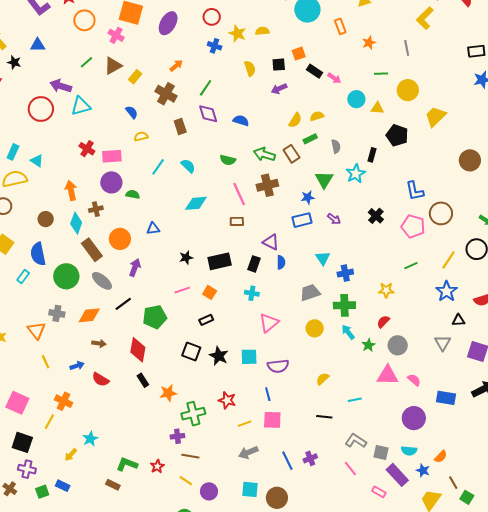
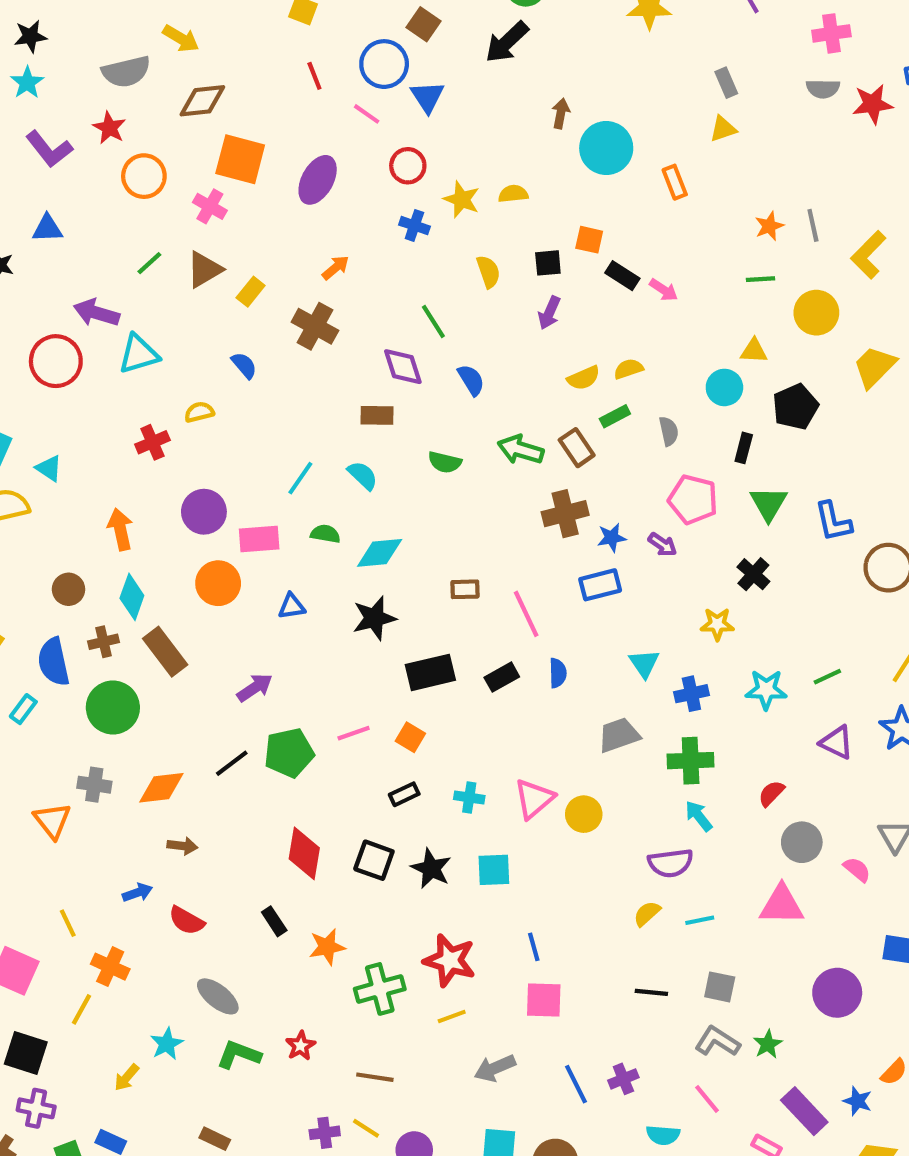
yellow L-shape: (425, 18) -> (868, 255), moved
orange star: (369, 43) -> (769, 226), moved
orange square: (299, 54) -> (589, 240), turned 32
green line: (206, 88) -> (433, 322), moved, turned -66
purple arrow: (279, 89) -> (549, 313), turned -42
cyan circle: (356, 99) -> (724, 387), moved
yellow semicircle: (295, 120) -> (584, 378), turned 35
blue semicircle: (241, 121) -> (471, 380), turned 42
brown rectangle: (180, 126) -> (377, 415), moved, turned -70
black pentagon: (397, 135) -> (795, 407), turned 30
yellow semicircle: (141, 136) -> (199, 412), moved
red cross: (87, 149) -> (152, 442), turned 35
pink rectangle: (112, 156) -> (259, 539), moved
cyan star: (356, 174) -> (766, 690), moved, turned 30
green triangle: (324, 180) -> (769, 504), moved
brown cross: (267, 185) -> (565, 514), moved
green semicircle: (133, 194) -> (325, 534), moved
pink line: (239, 194) -> (526, 614), moved
brown cross: (96, 209) -> (104, 642), moved
purple arrow: (334, 219) -> (662, 545), moved
pink pentagon: (413, 226) -> (693, 499), moved
orange circle: (120, 239) -> (218, 583), moved
purple triangle: (271, 242) -> (837, 742), moved
black star: (186, 258) -> (374, 618), moved, size x1.5
black rectangle: (254, 264) -> (502, 677), turned 42
purple arrow: (135, 268) -> (255, 688), turned 36
gray ellipse: (102, 281) -> (218, 996), moved
yellow star: (386, 290) -> (717, 624), moved
cyan cross: (252, 293) -> (469, 798), moved
green pentagon: (155, 317) -> (289, 753), moved
yellow circle: (315, 328) -> (584, 814), moved
green star: (368, 345) -> (768, 1044), moved
red diamond: (138, 350) -> (304, 853), moved
yellow line: (46, 362) -> (68, 923), moved
purple semicircle: (278, 366) -> (671, 863), moved
pink semicircle: (414, 380) -> (857, 870), moved
red star: (227, 400) -> (450, 960), size x1.4
cyan line: (355, 400) -> (700, 920), moved
yellow line: (245, 424) -> (452, 1017), moved
purple cross: (177, 436) -> (325, 1133), moved
cyan semicircle: (409, 451) -> (663, 1135), moved
gray square: (381, 452) -> (720, 987), moved
green L-shape: (127, 464) -> (239, 1055), moved
red star: (157, 466) -> (300, 1046), moved

